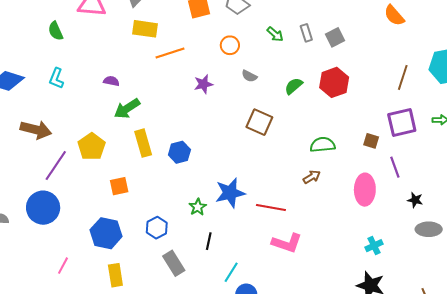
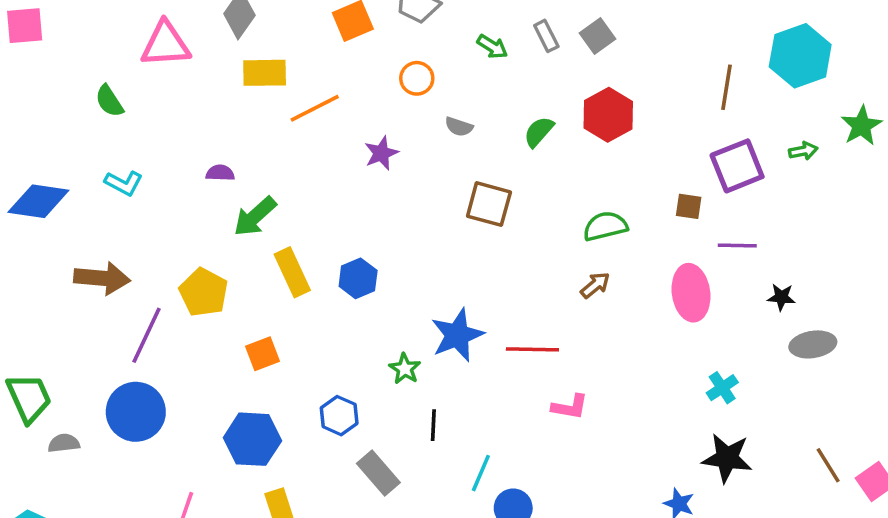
cyan L-shape: (56, 78) -> (124, 183), turned -75
purple line: (395, 167) -> (737, 245), turned -60
pink L-shape: (287, 243) -> (570, 407), size x0.7

